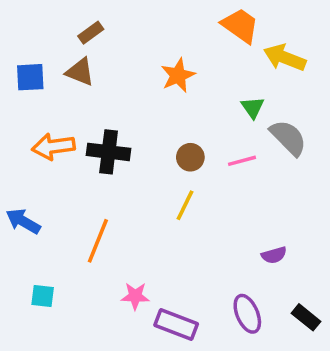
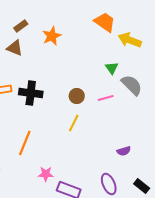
orange star: (178, 75) -> (52, 36), moved

